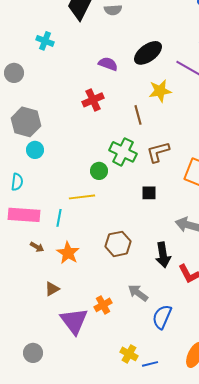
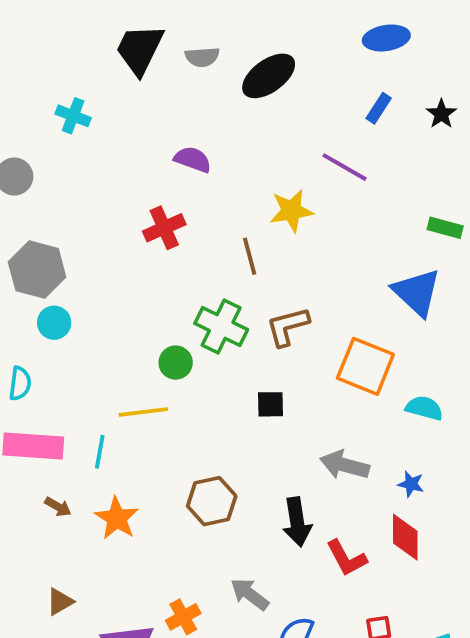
black ellipse: (148, 53) -> (269, 76), moved
brown triangle: (52, 289) -> (60, 602), moved

